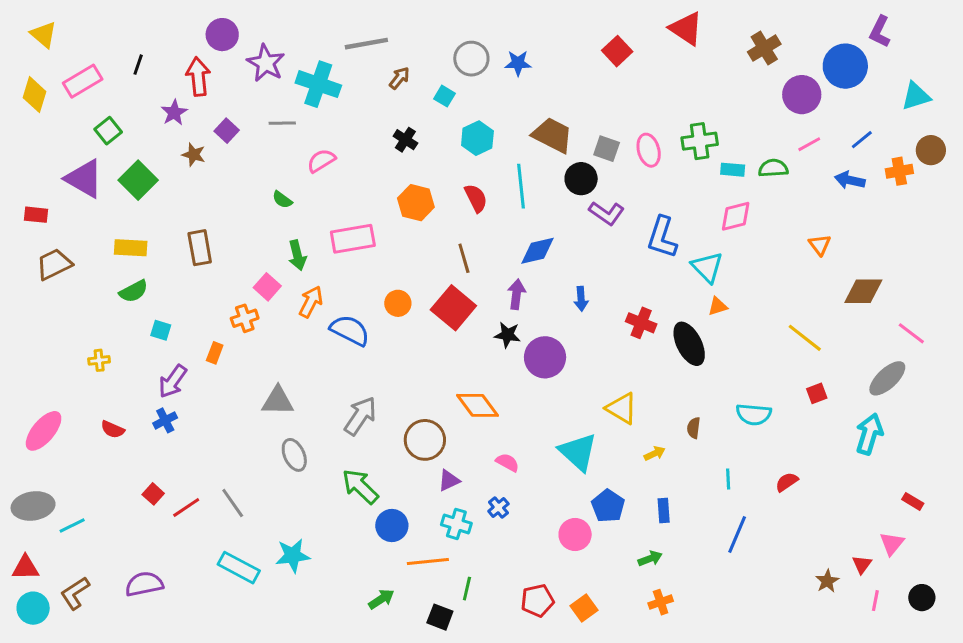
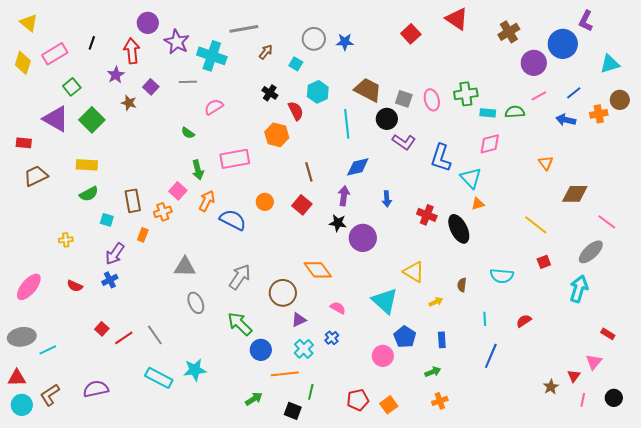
red semicircle: (476, 198) -> (296, 111), moved
brown rectangle: (200, 248) -> (133, 201), moved
red square: (453, 308) -> (302, 205), size x0.7
cyan cross: (456, 524) -> (304, 349), turned 30

